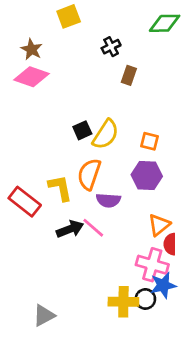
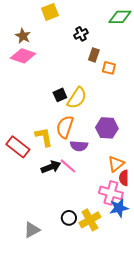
orange square: (149, 141) -> (109, 68), moved
black circle: (145, 299) -> (69, 218), moved
yellow cross: (123, 302) -> (90, 220), turned -30

